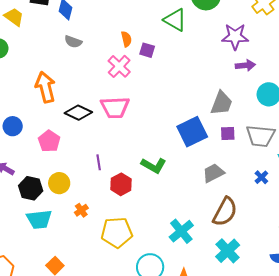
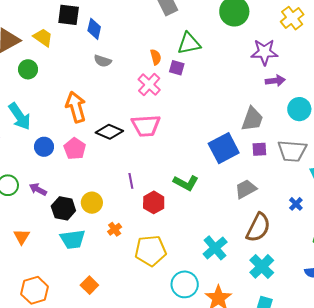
green triangle: (175, 20) -> (189, 43), moved, turned -40
pink pentagon: (49, 141) -> (75, 149), moved
blue cross: (261, 177) -> (296, 204), moved

